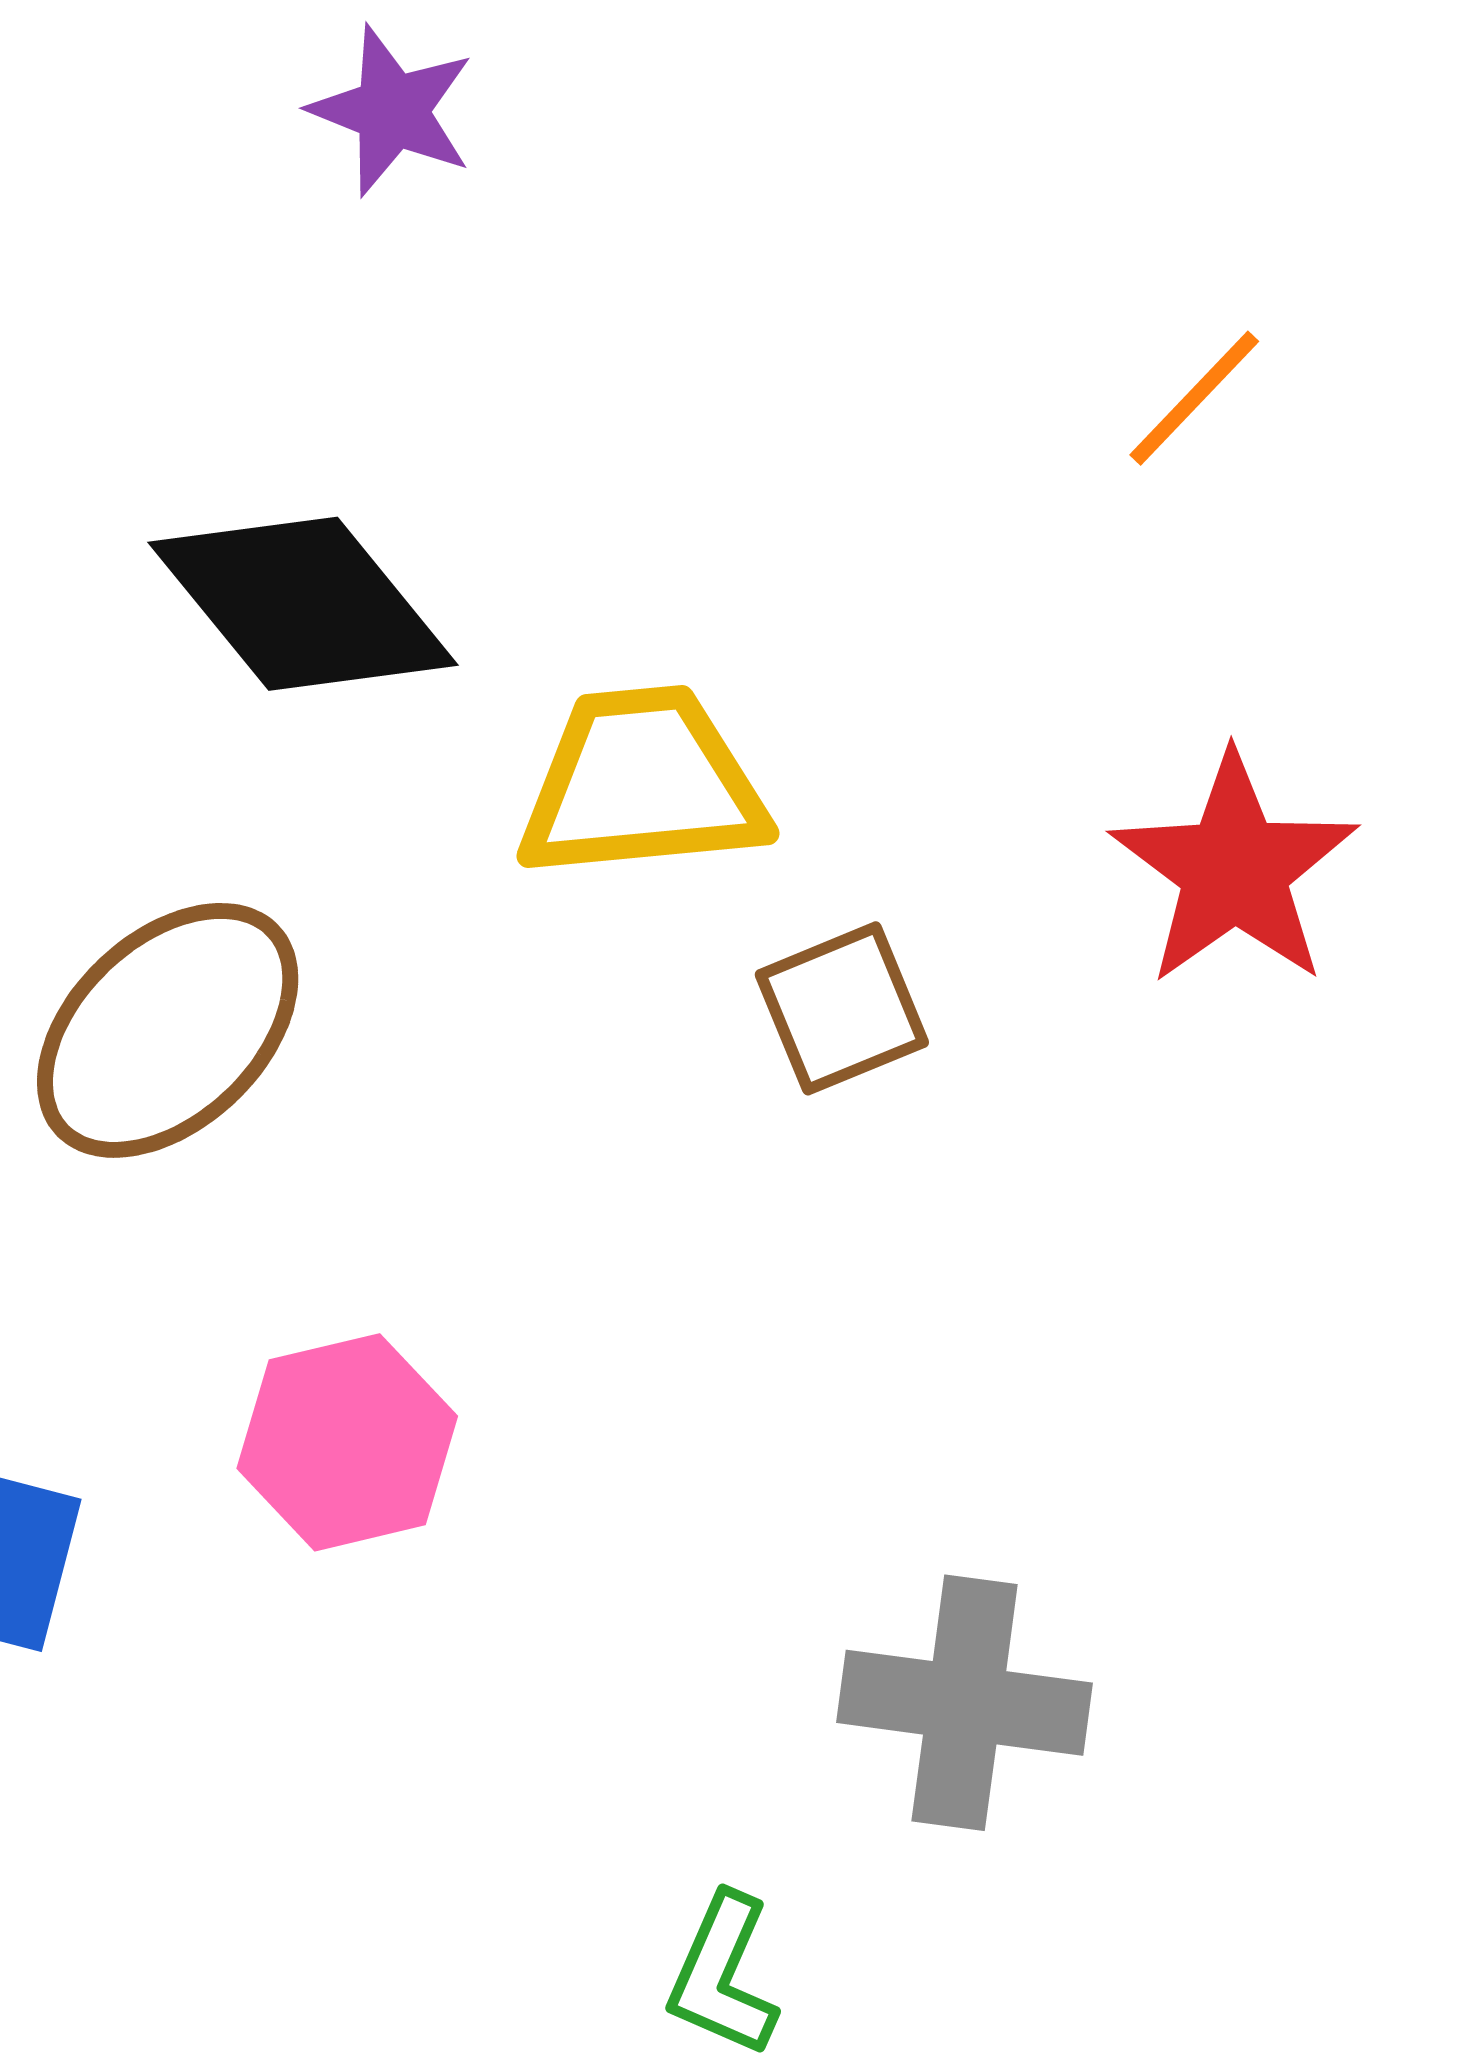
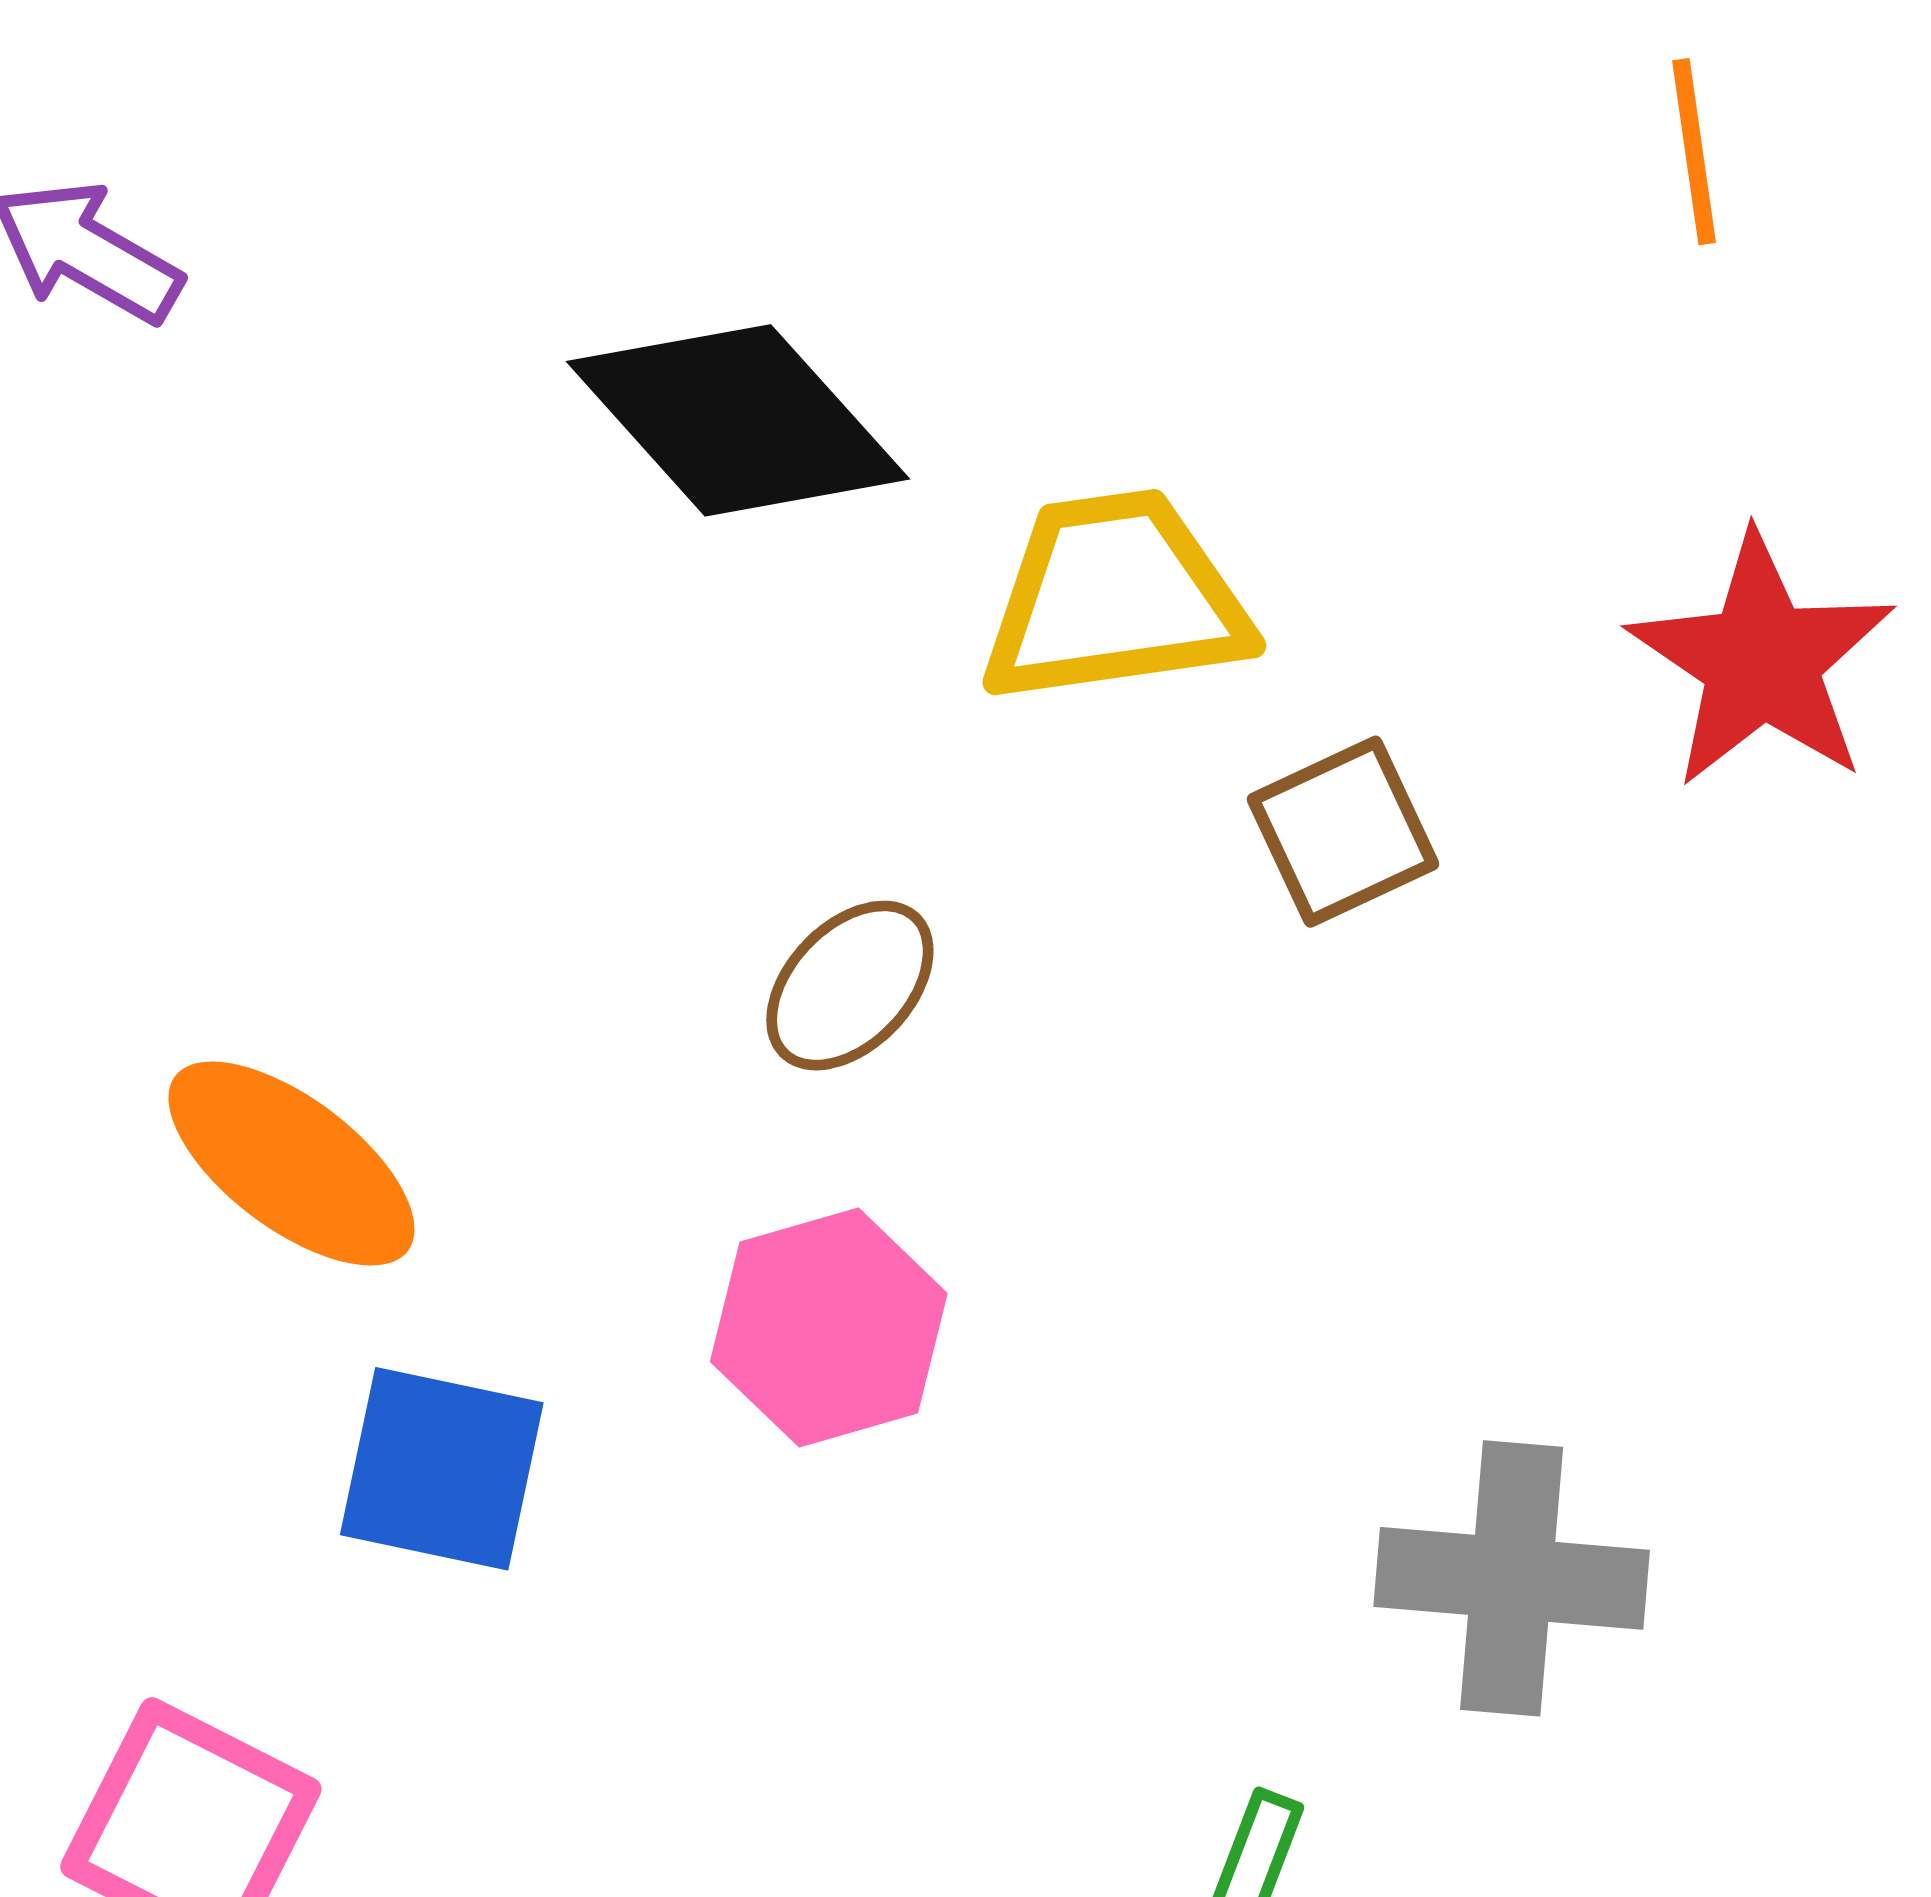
orange line: (1194, 398) -> (1694, 152), turned -49
brown ellipse: (168, 1030) -> (850, 986), moved, size x0.6

